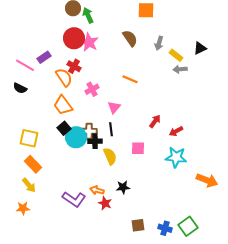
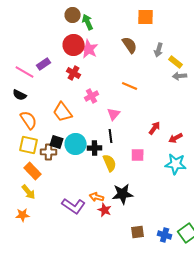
orange semicircle: (64, 77) -> (29, 120), moved
black square: (64, 128) -> (57, 142), moved, turned -32
brown cross: (89, 131) -> (49, 152), moved
black star: (123, 187) -> (123, 194), size x1.5

